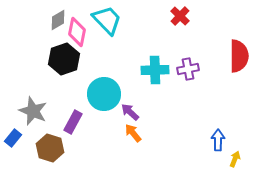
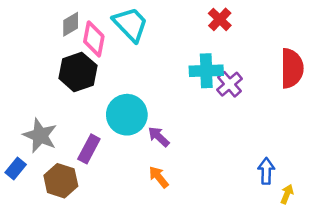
purple cross: (188, 69) -> (230, 84), turned -30
cyan cross: (155, 70) -> (206, 71), moved
orange arrow: (133, 133) -> (159, 177), moved

